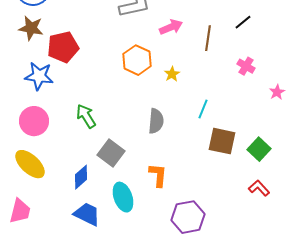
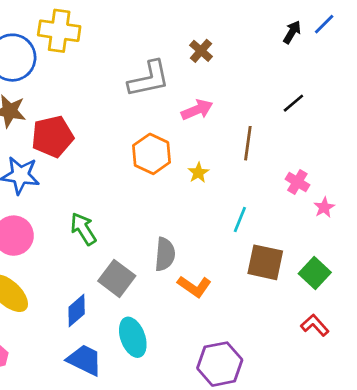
brown line: (208, 38) -> (248, 143), moved
pink cross: (246, 66) -> (297, 182), moved
pink star: (277, 92) -> (324, 207), moved
gray semicircle: (156, 121) -> (165, 254), moved
orange L-shape: (158, 175) -> (194, 286), moved, turned 120

